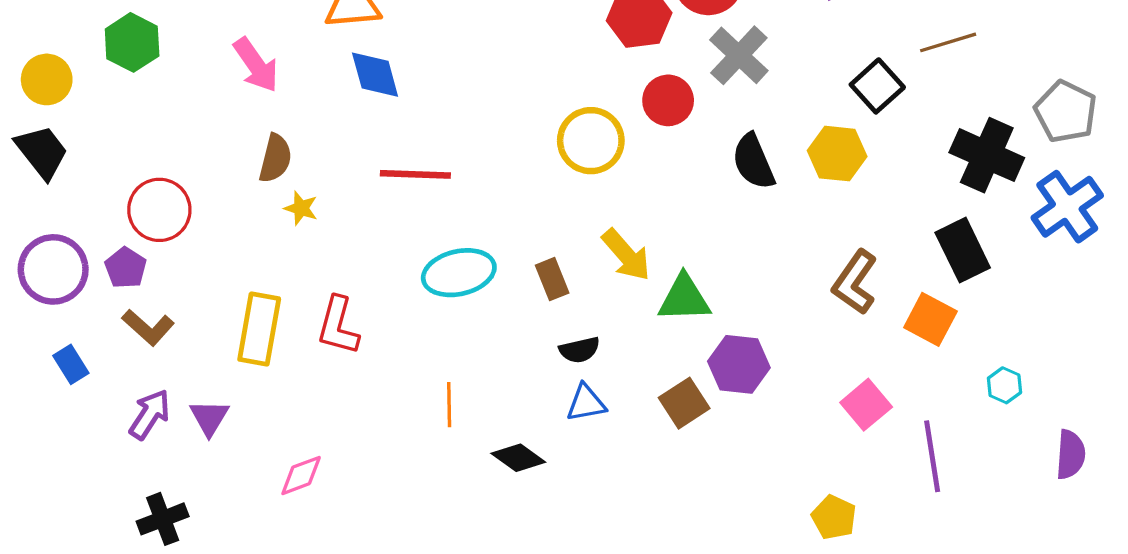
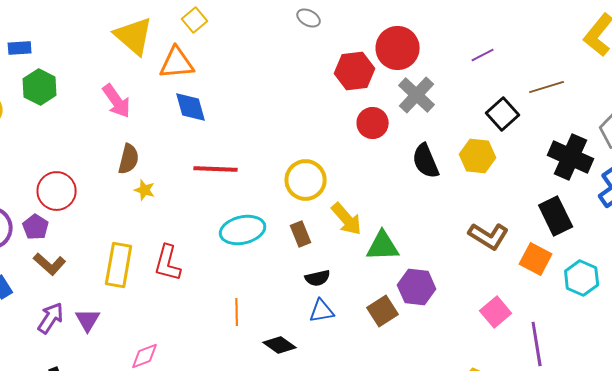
yellow circle: (591, 141) -> (306, 180), moved
brown L-shape: (855, 282) -> (489, 236), turned -93
cyan hexagon: (1005, 385) -> (582, 278), moved, size x1.6

